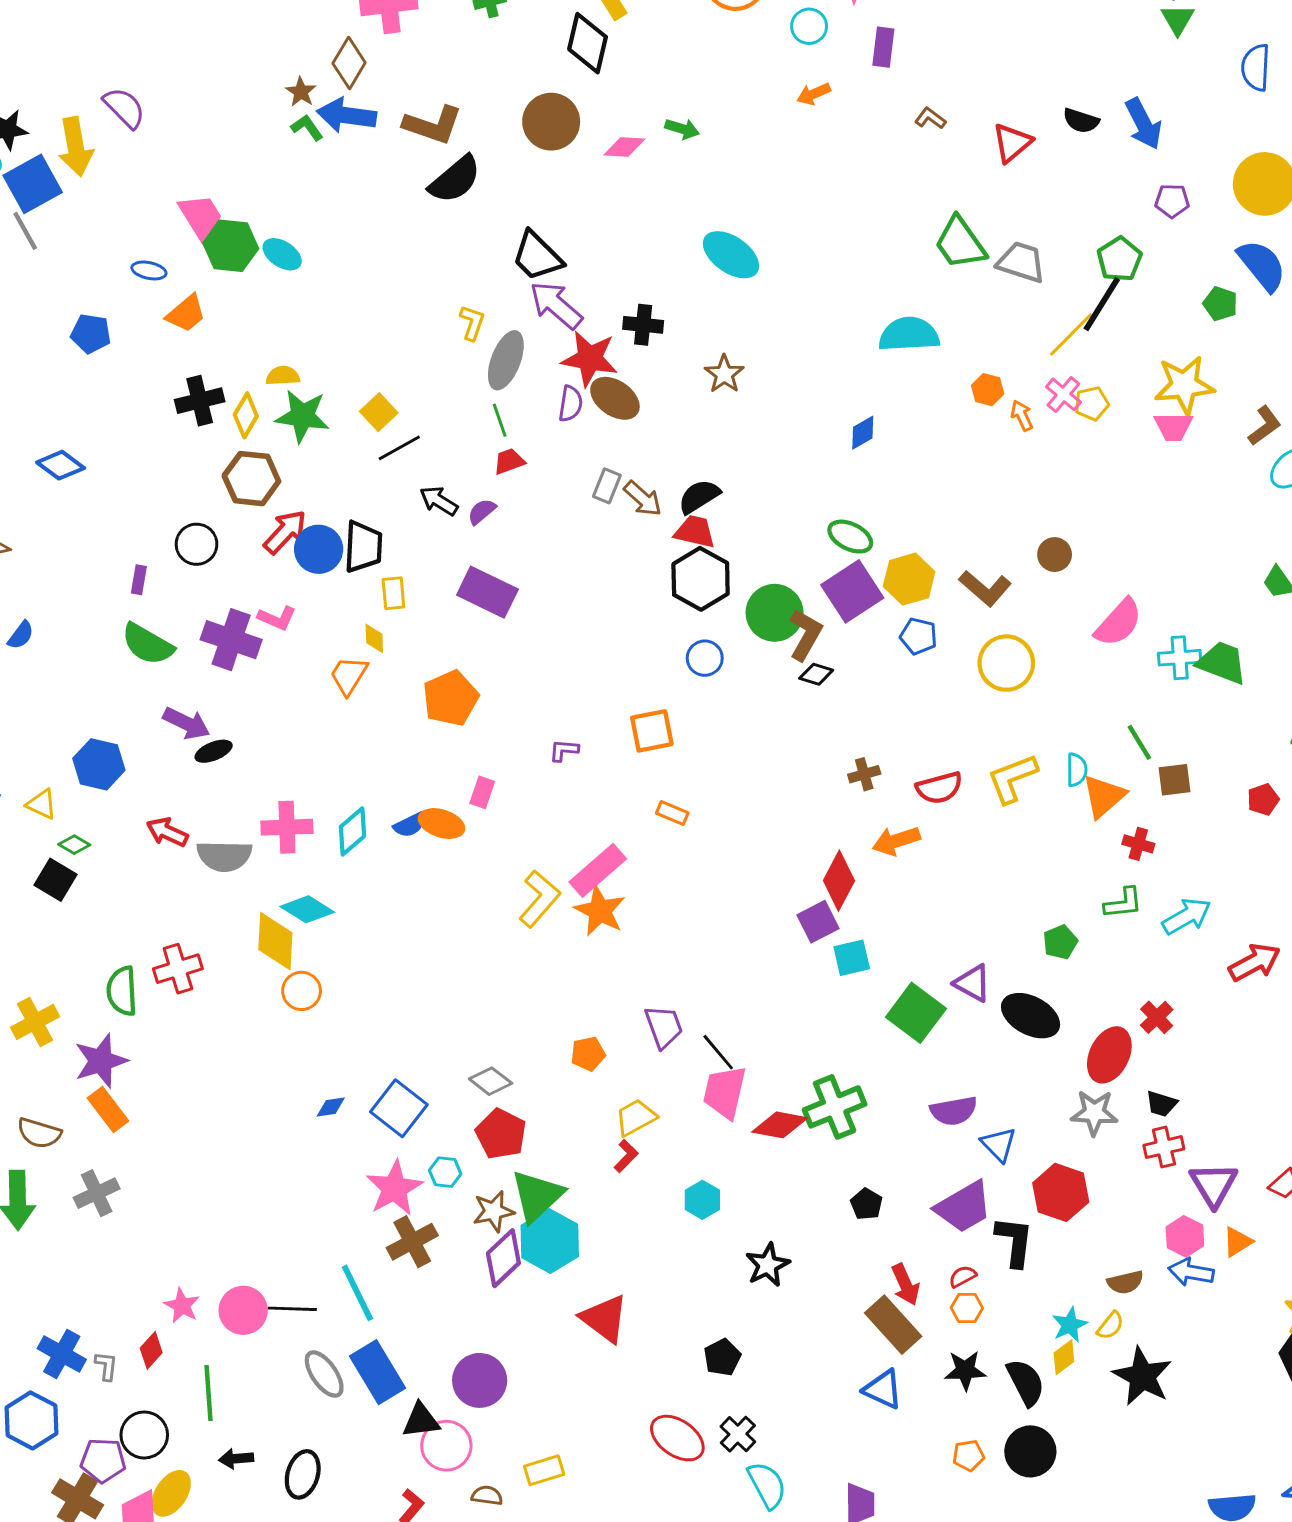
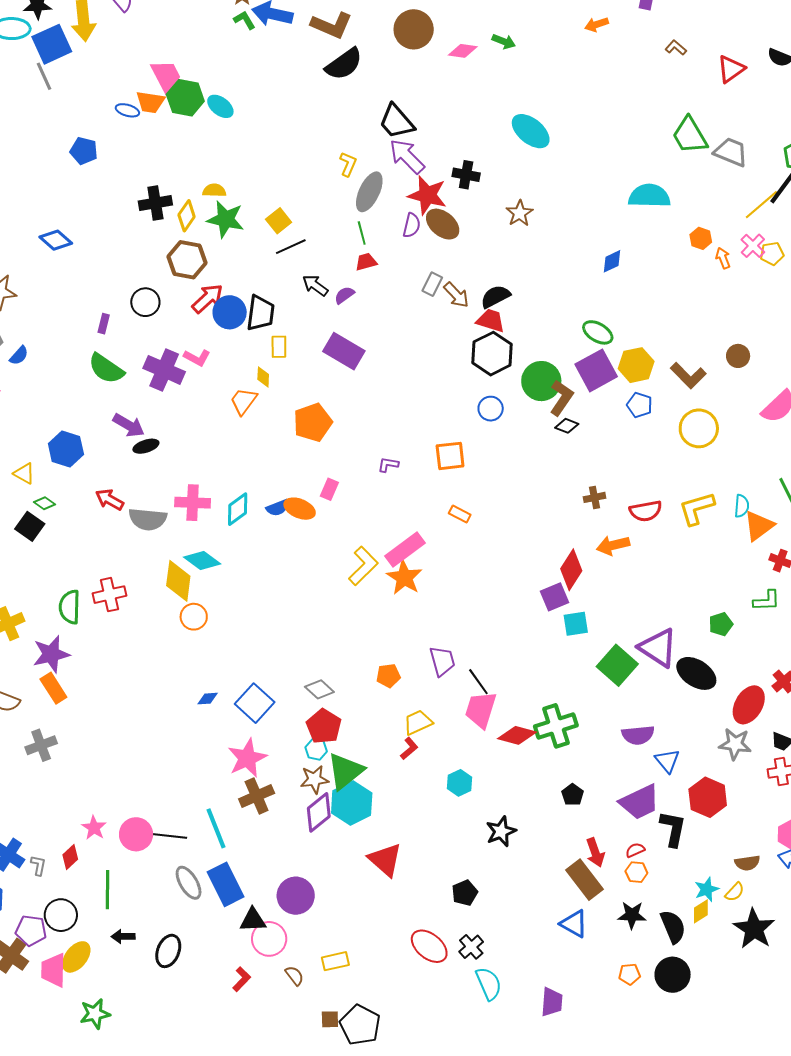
orange trapezoid: (186, 314) -> (150, 102), moved, turned 44
purple triangle: (973, 983) -> (658, 648), size x1.5
cyan hexagon: (445, 1172) -> (316, 749), moved
brown semicircle: (487, 1496) -> (294, 976), turned 40

